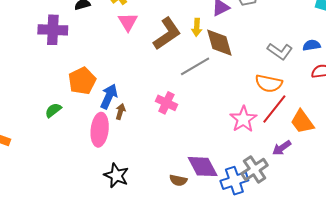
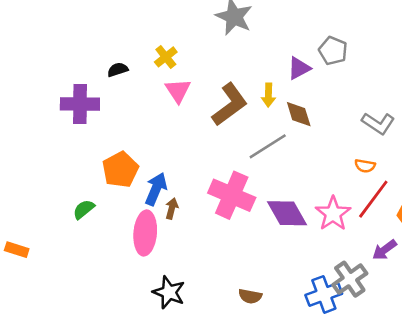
brown diamond: (219, 43) -> (299, 114), size x0.7
orange semicircle: (269, 83) -> (365, 166), size x0.6
pink cross: (166, 103) -> (232, 195), size x1.6
purple diamond: (203, 167) -> (287, 213), moved

